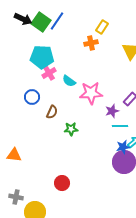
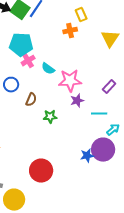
yellow rectangle: (102, 27) -> (81, 15), turned -56
purple star: (112, 111) -> (77, 101), moved
blue star: (123, 147) -> (87, 156), moved
red circle: (62, 183) -> (41, 171), size x1.5

